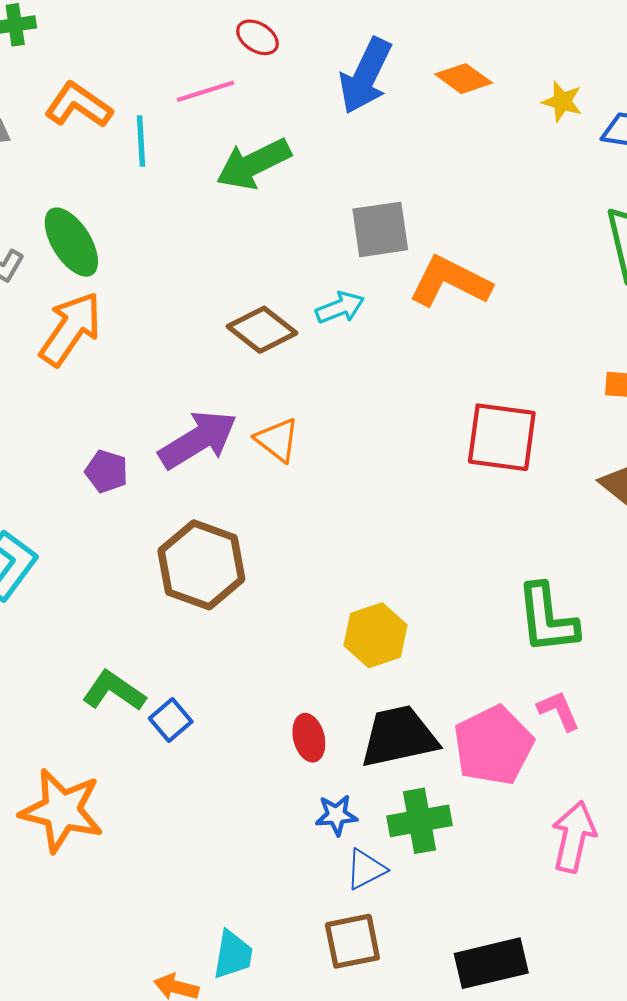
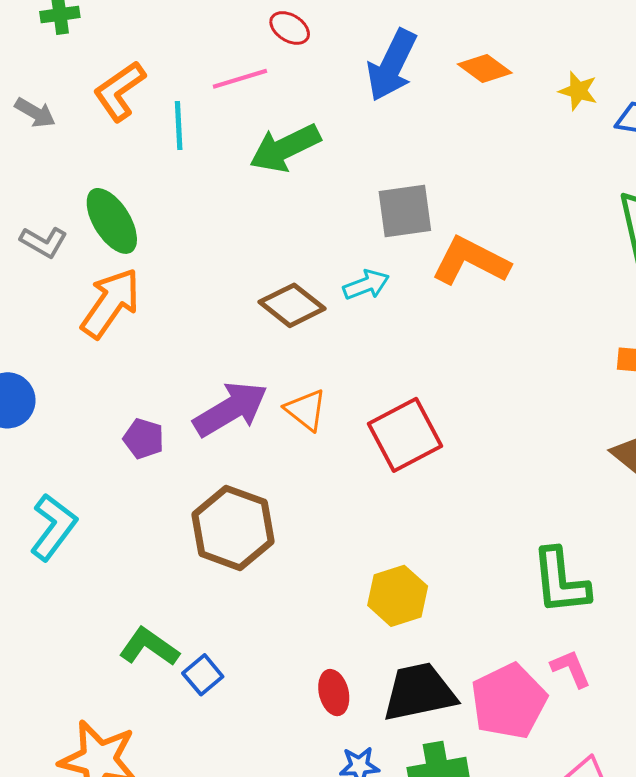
orange L-shape: (78, 105) -> (119, 91), turned -70
red square: (502, 437) -> (405, 435), moved, turned -36

